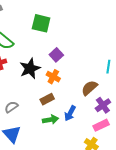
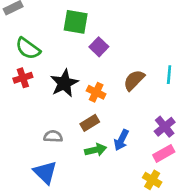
purple square: (56, 55) -> (99, 47), moved
brown semicircle: (89, 88) -> (134, 80), moved
gray semicircle: (11, 107) -> (53, 136), moved, turned 40

